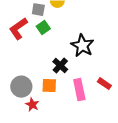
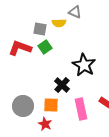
red L-shape: (18, 29) -> (20, 48), turned 55
red star: (32, 105) -> (45, 124), moved

